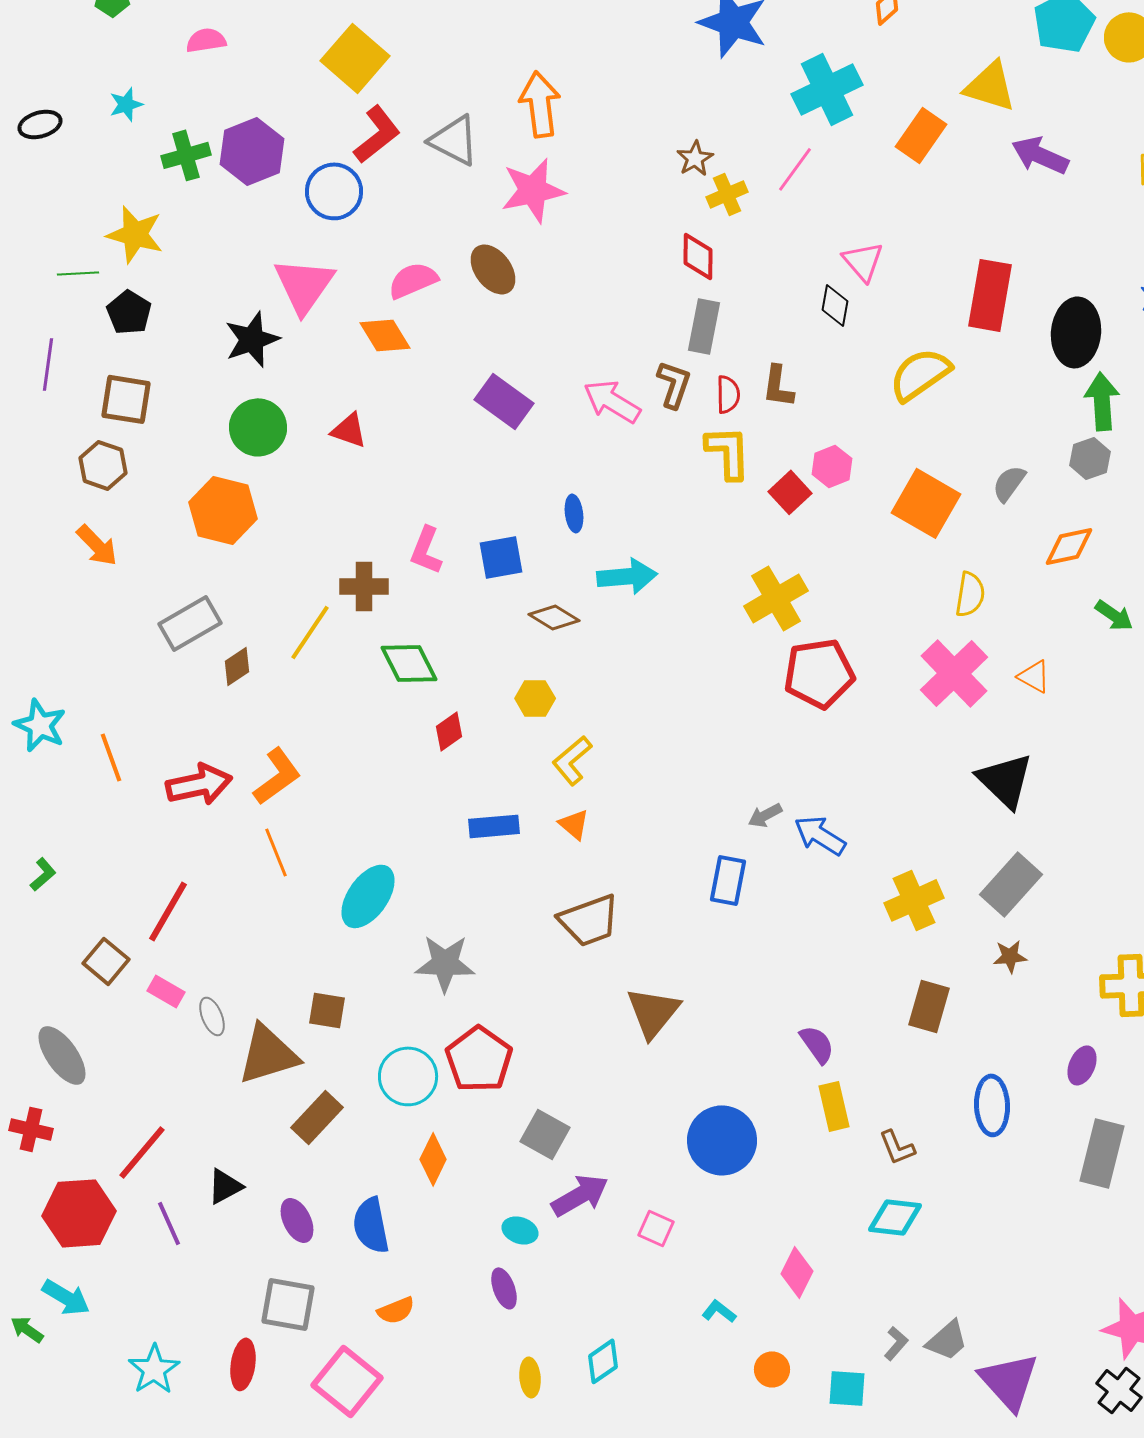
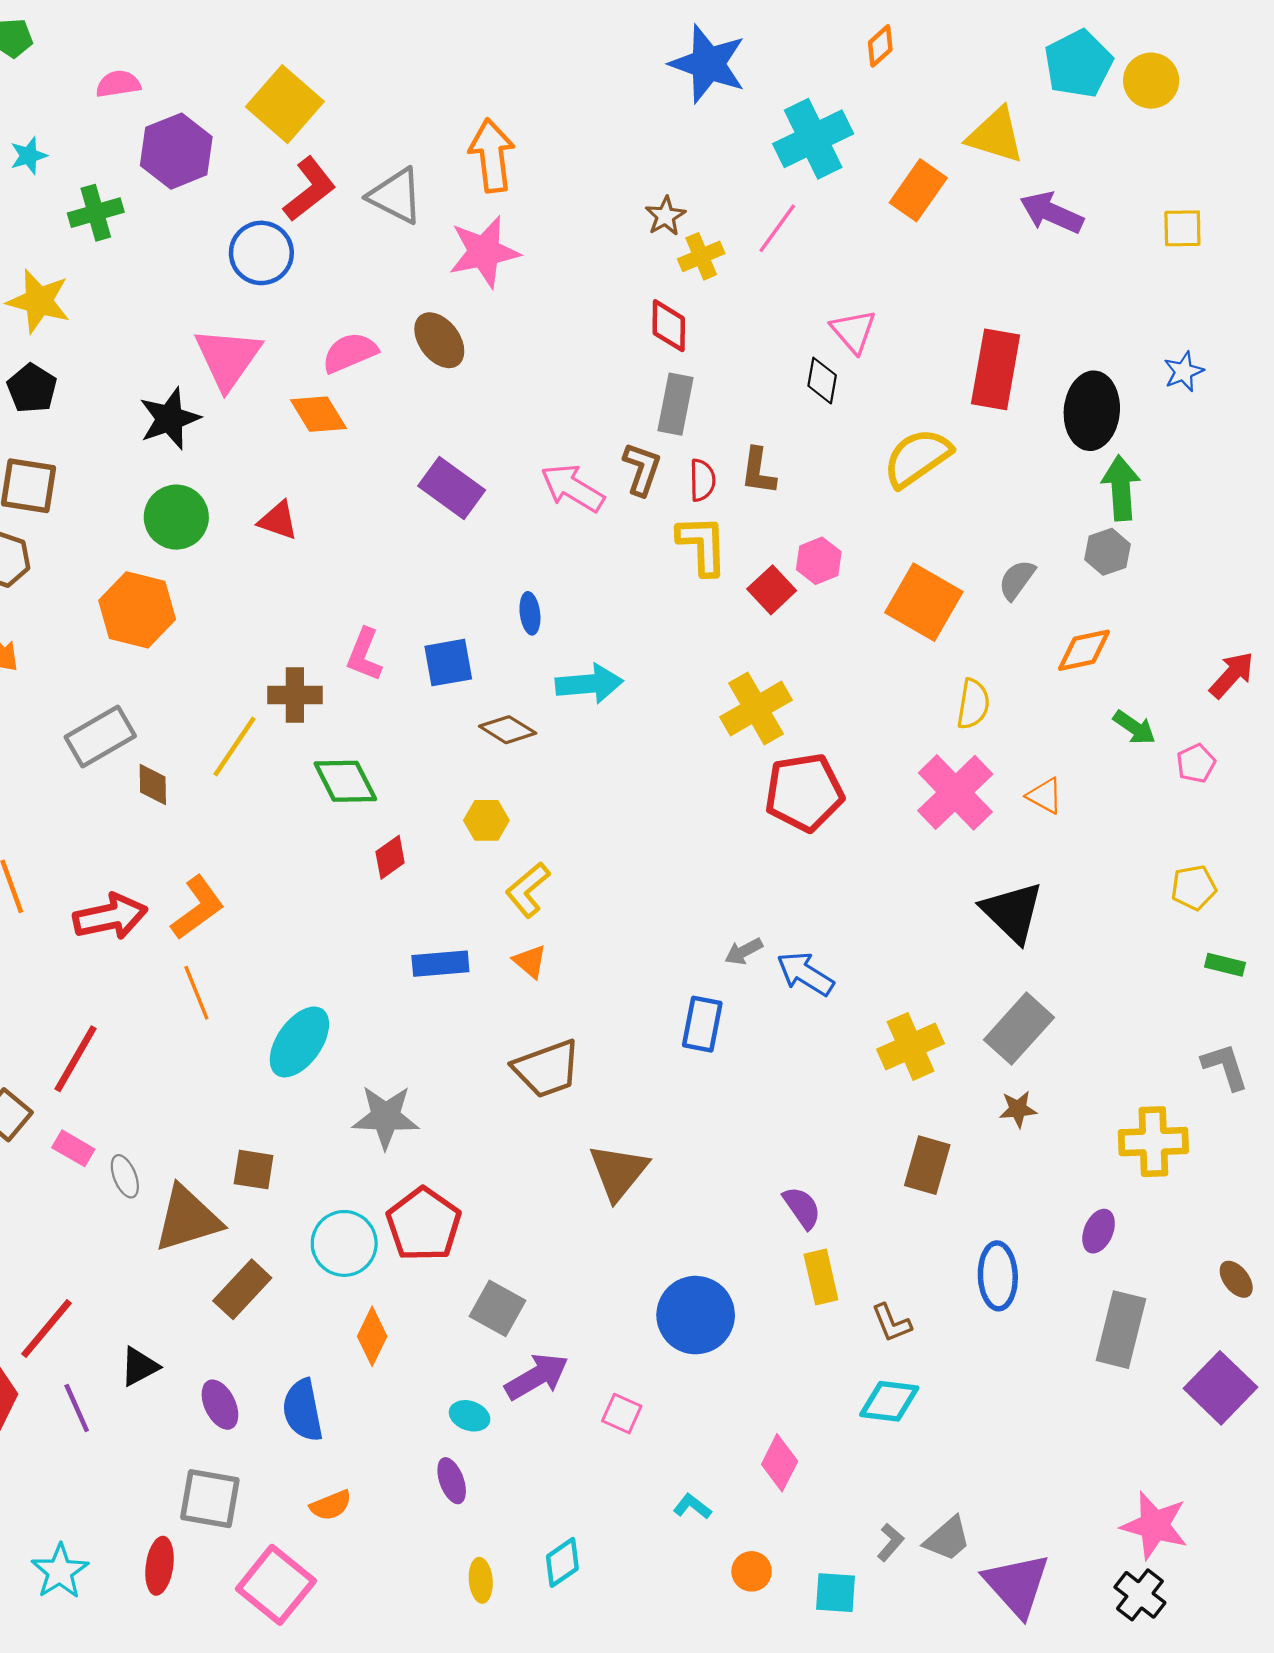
purple hexagon: (252, 151) -> (176, 151), moved
brown diamond: (237, 666) -> (153, 785), turned -57

